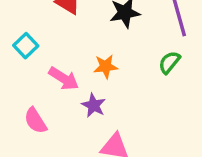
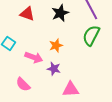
green semicircle: (169, 62) -> (91, 35), size x1.5

